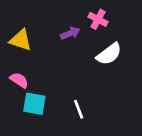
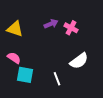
pink cross: (98, 19) -> (71, 28), moved
white semicircle: (109, 54) -> (79, 61), moved

